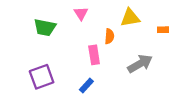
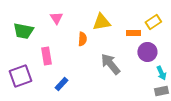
pink rectangle: (94, 55) -> (46, 56), moved
gray arrow: (140, 64) -> (110, 64), turned -100

